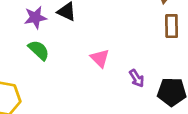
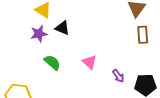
green semicircle: (39, 50) -> (52, 62), moved

